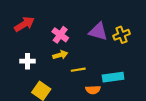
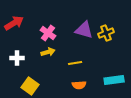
yellow line: (78, 70) -> (75, 63), moved
cyan rectangle: (113, 77) -> (114, 80), moved

